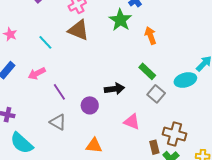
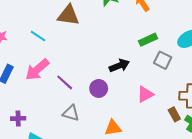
green rectangle: (147, 71) -> (148, 40), turned -54
pink arrow: (37, 73) -> (37, 70), size x1.4
pink triangle: (132, 122) -> (145, 94), turned -36

